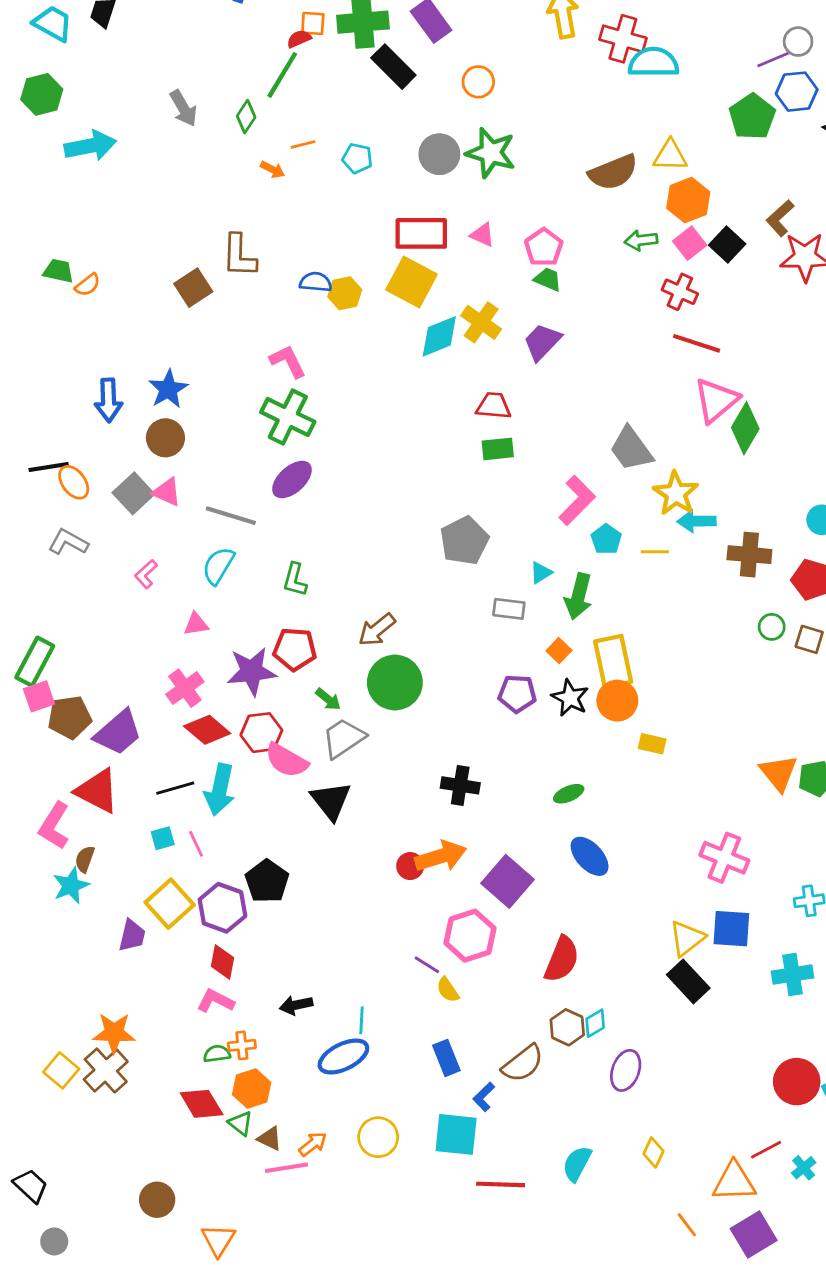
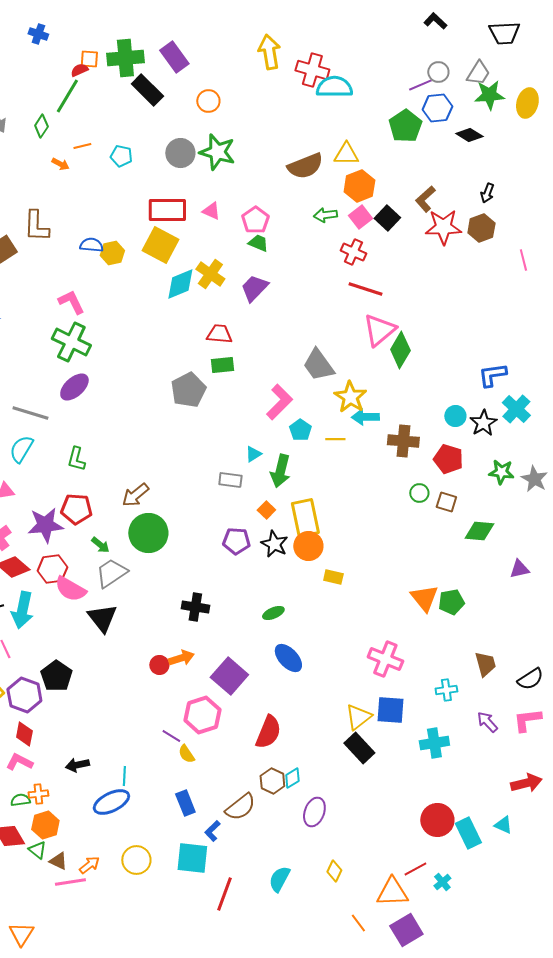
gray pentagon: (464, 541) -> (188, 390), moved
orange arrow: (441, 856) -> (181, 658), size x0.7
red line: (501, 1184) -> (224, 894), turned -72

